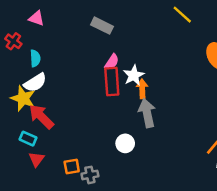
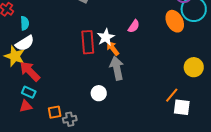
pink semicircle: (112, 62) -> (134, 26), moved
orange arrow: (142, 89) -> (113, 48), turned -35
cyan rectangle: (28, 139) -> (29, 92), moved
red triangle: (36, 159) -> (26, 106), turned 40

